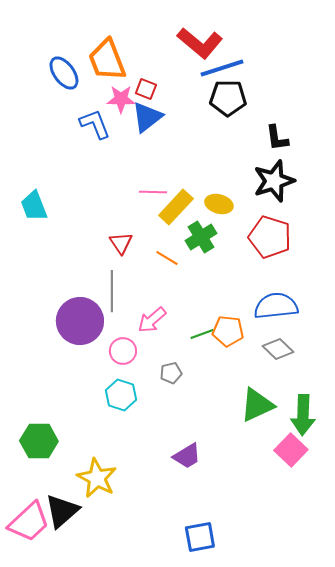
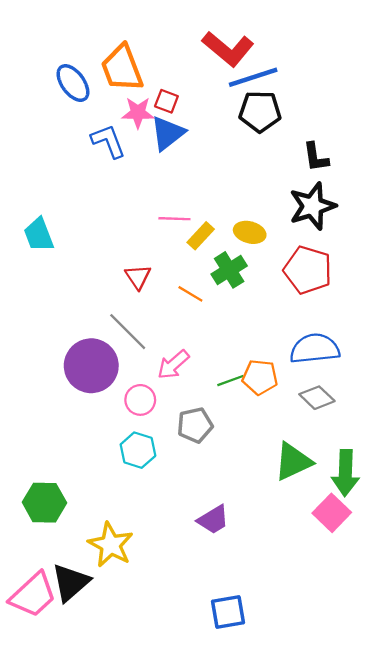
yellow rectangle: (176, 207) -> (201, 236), size x0.7
gray line: (112, 291) -> (128, 332), turned -45
gray pentagon: (171, 373) -> (195, 425), size x1.4

